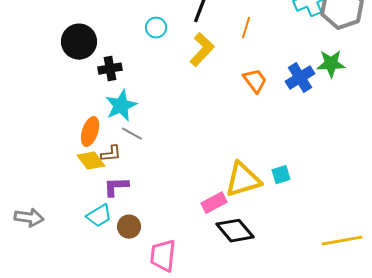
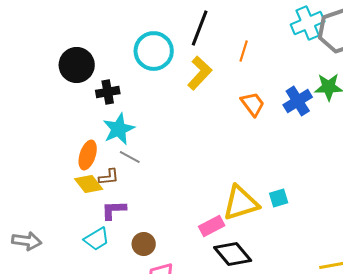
cyan circle: (156, 28) -> (154, 51), size x1.8
brown circle: (129, 227) -> (144, 244), moved

